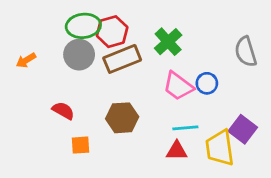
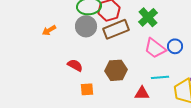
red triangle: (177, 151) -> (142, 93), moved

